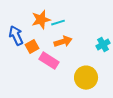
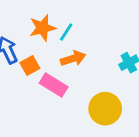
cyan line: (58, 23) -> (66, 32), turned -40

